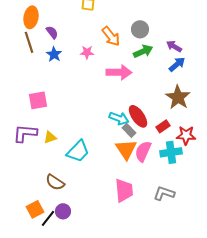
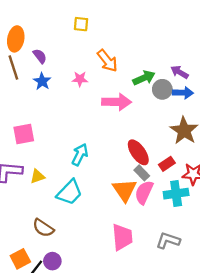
gray circle: (140, 29) -> (162, 89), moved
blue arrow: (177, 64) -> (183, 93), turned 42
cyan arrow: (119, 118) -> (80, 155), moved, turned -84
gray rectangle: (129, 130) -> (142, 173), moved

